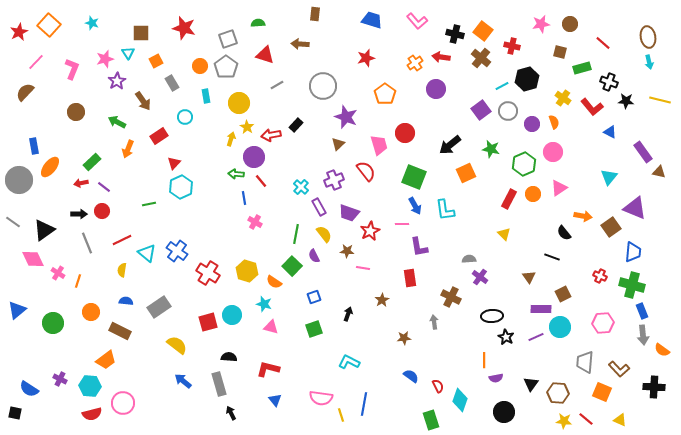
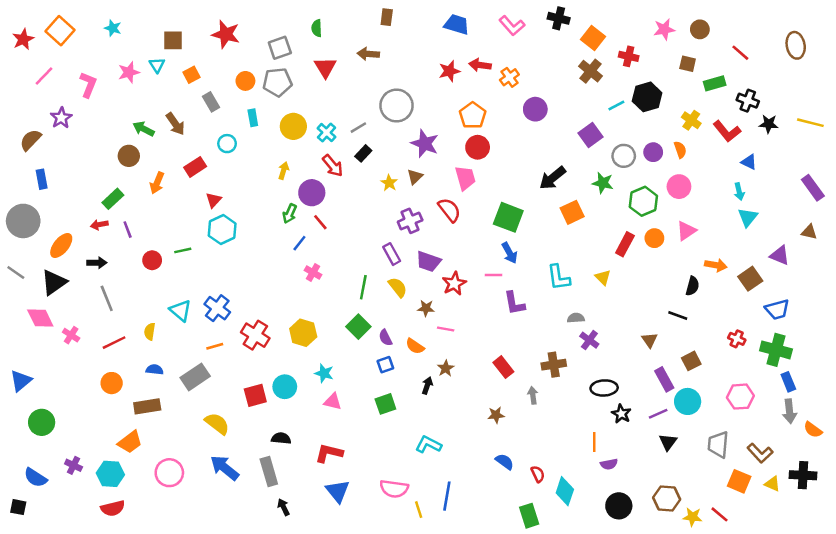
green semicircle: (258, 23) -> (317, 28), turned -88
black cross: (455, 34) -> (559, 18), moved
red triangle: (265, 55) -> (325, 67), turned 42
red arrow: (441, 57) -> (480, 65), moved
cyan arrow: (649, 62) -> (739, 191), moved
gray pentagon: (226, 67) -> (277, 82), turned 30
purple star: (117, 81) -> (61, 118), moved
gray line: (277, 85) -> (358, 128), moved
brown semicircle: (25, 92) -> (31, 140), moved
gray circle: (508, 111) -> (624, 156), moved
brown circle: (76, 112) -> (129, 156), moved
green arrow: (117, 122) -> (144, 129), moved
yellow star: (247, 127) -> (389, 183), moved
red circle: (405, 133) -> (478, 147), moved
red arrow: (271, 135) -> (333, 166), turned -120
purple rectangle: (643, 152) -> (813, 188), moved
orange ellipse: (50, 167) -> (61, 246), moved
brown triangle: (659, 172) -> (809, 232), moved
green arrow: (236, 174) -> (290, 214), turned -70
purple line: (104, 187) -> (128, 230), turned 32
cyan cross: (301, 187) -> (327, 133), moved
blue line: (244, 198) -> (299, 243), turned 48
purple triangle: (635, 208) -> (780, 255), size x0.7
cyan L-shape: (445, 210) -> (559, 277), moved
red circle: (102, 211) -> (152, 260), moved
black semicircle: (564, 233) -> (692, 286), turned -126
yellow triangle: (504, 234) -> (603, 277), moved
red line: (122, 240) -> (114, 343), moved
blue trapezoid: (633, 252) -> (777, 309), turned 70
purple semicircle: (314, 256) -> (385, 338), moved
red rectangle: (410, 278) -> (503, 367), moved, turned -30
orange line: (78, 281) -> (215, 346), moved, turned 56
orange semicircle: (274, 282) -> (415, 346), moved
brown cross: (451, 297) -> (554, 365), turned -36
brown star: (382, 300) -> (446, 368), moved
purple rectangle: (541, 309) -> (664, 379), turned 60
green circle: (53, 323) -> (42, 422), moved
brown rectangle: (120, 331) -> (147, 406), turned -35
blue arrow: (183, 381) -> (225, 468), size x1.4
black triangle: (531, 384) -> (668, 442), moved
brown hexagon: (558, 393) -> (667, 498), moved
blue triangle: (275, 400) -> (338, 491), size x1.5
pink circle: (123, 403) -> (169, 473), moved
yellow triangle: (620, 420) -> (772, 484), moved

